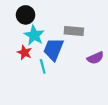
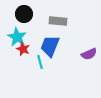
gray rectangle: (74, 31) -> (58, 21), moved
cyan star: (34, 35) -> (17, 37), moved

